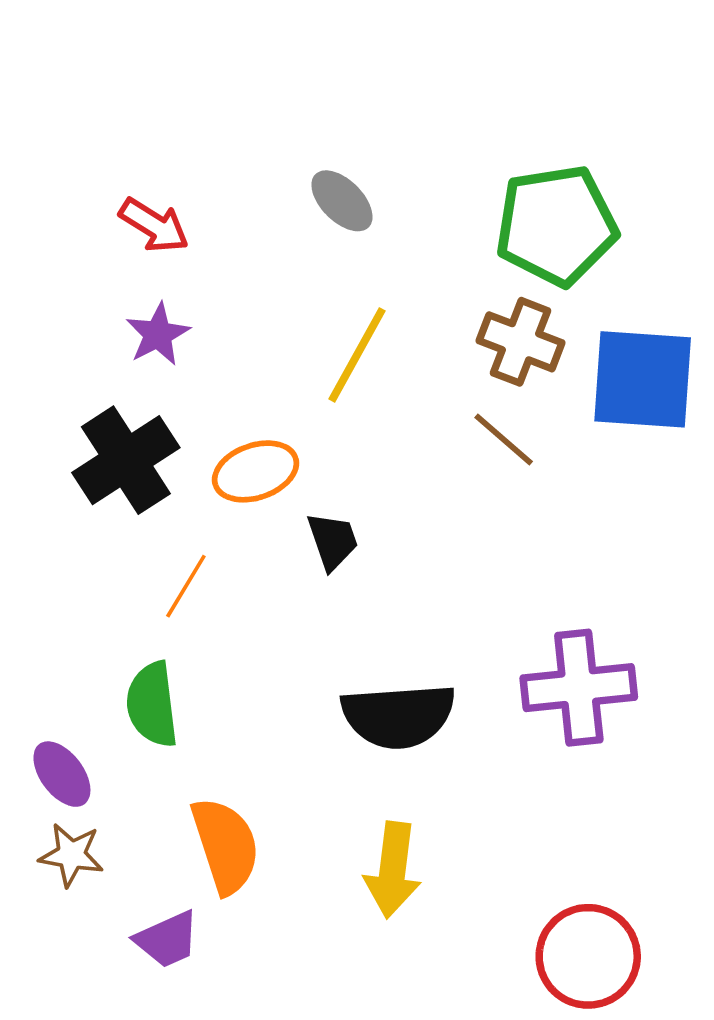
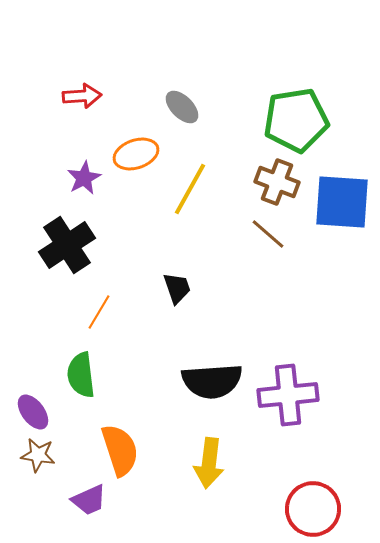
red arrow: (154, 225) -> (82, 96), moved, turned -36
orange ellipse: (256, 471) -> (136, 154), moved
purple cross: (579, 688) -> (288, 395), moved

